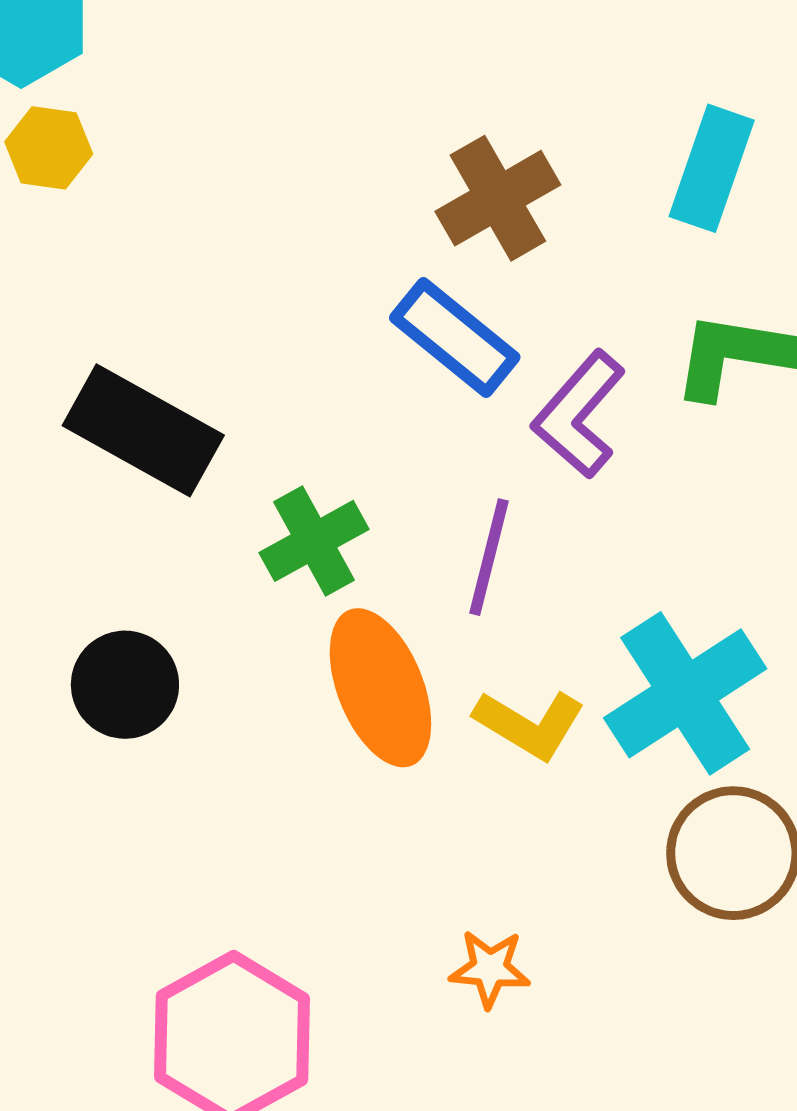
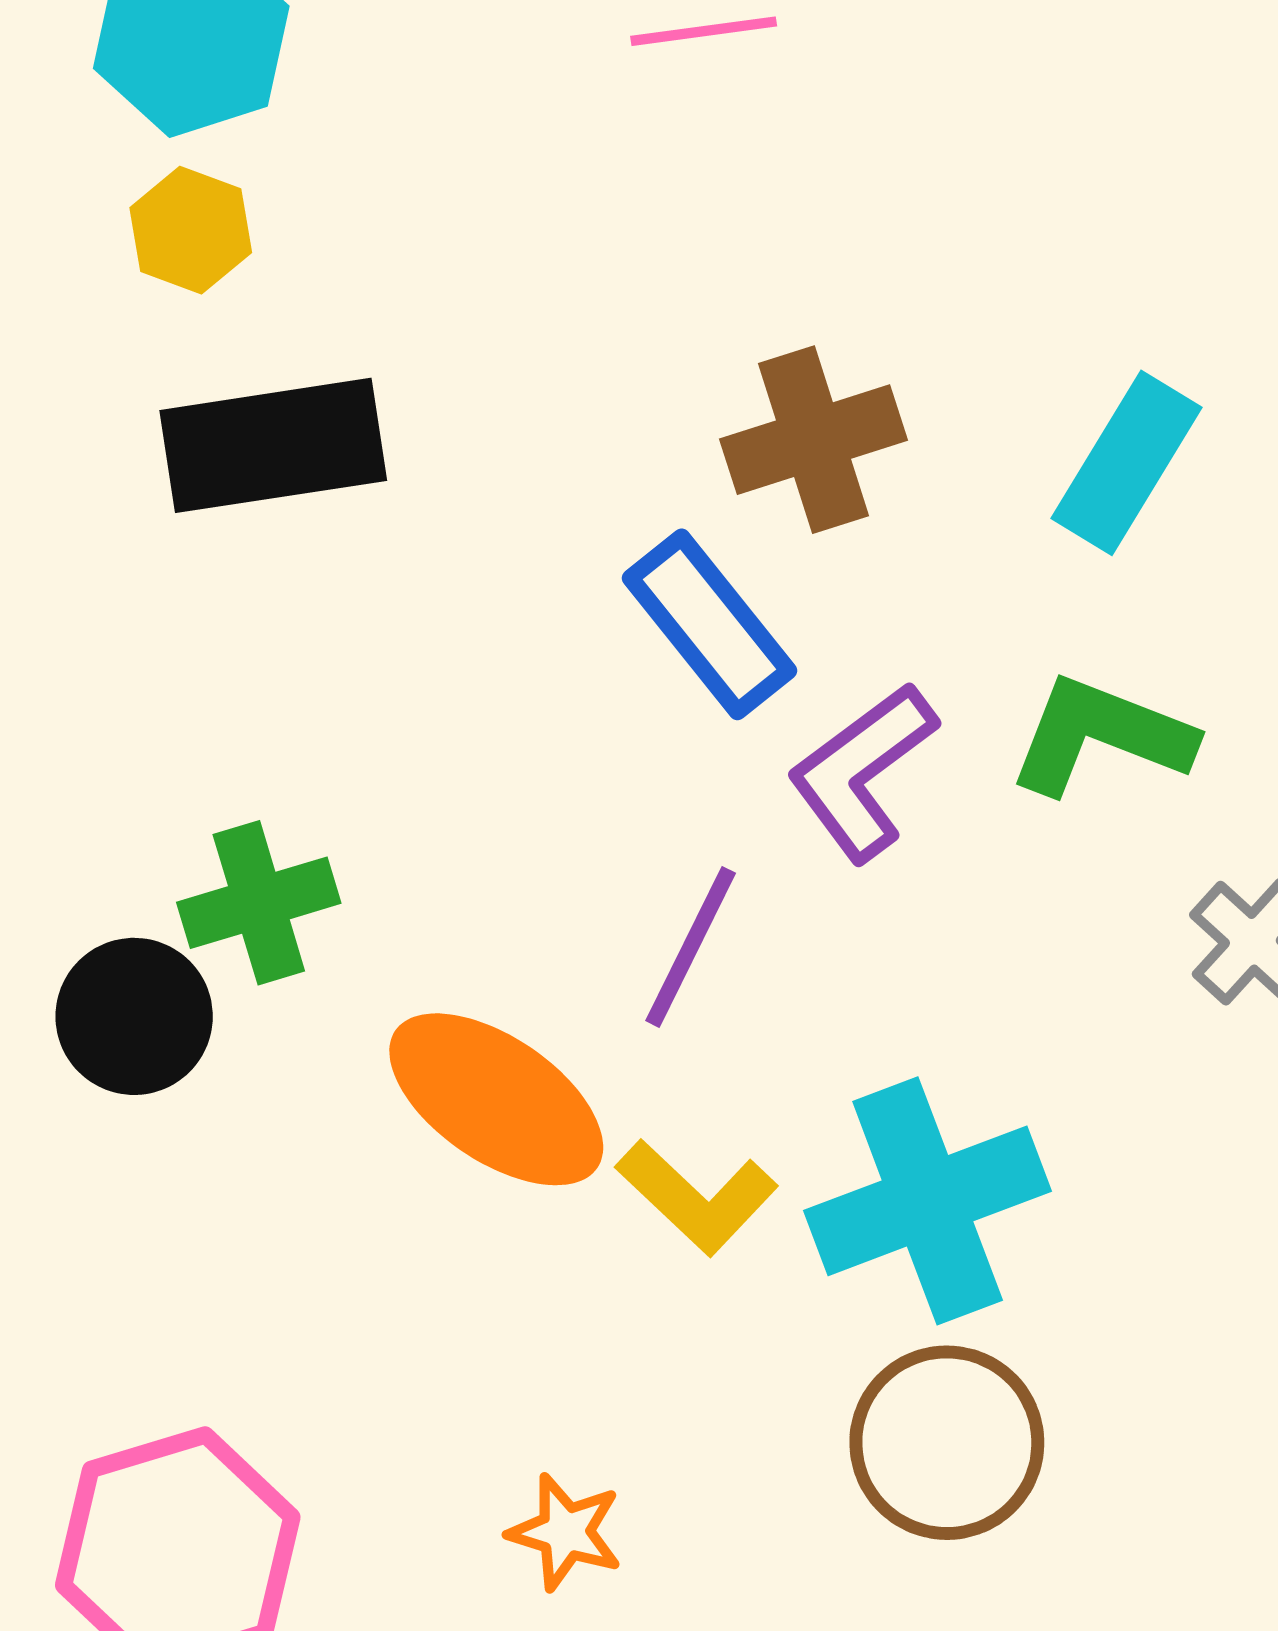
black rectangle: (143, 430) -> (273, 445), moved, turned -50
green cross: (314, 541) -> (259, 903), moved
orange ellipse: (380, 688) -> (496, 1099), turned -46

